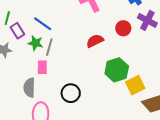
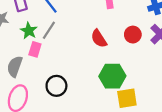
red semicircle: (95, 41) -> (99, 39), turned -114
green star: (36, 43) -> (29, 31), moved

